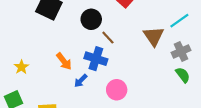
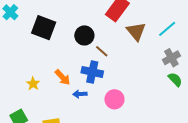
brown triangle: (154, 36) -> (136, 31), moved
yellow star: (21, 67) -> (33, 84), moved
blue arrow: (81, 81) -> (80, 94), turned 48

